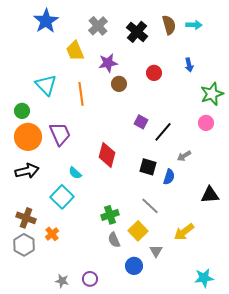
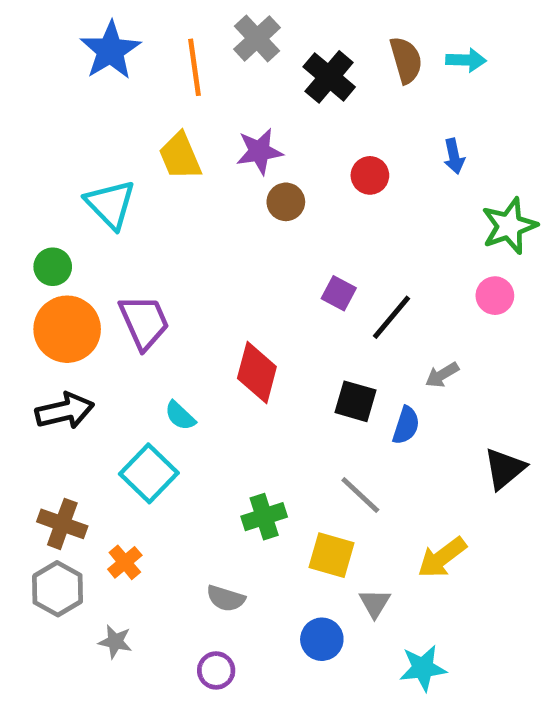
gray cross: (98, 26) -> (257, 38), moved
yellow trapezoid: (75, 51) -> (180, 156), moved
orange line: (81, 94) -> (194, 67), moved
black triangle: (210, 195) -> (504, 469), turned -36
yellow square: (138, 231) -> (331, 555), turned -30
gray semicircle: (114, 240) -> (226, 598), moved, turned -49
cyan star: (204, 278) -> (423, 668), moved
gray star: (62, 281) -> (115, 642), moved

